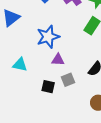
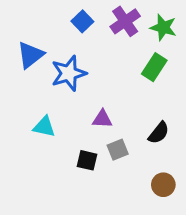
blue star: (48, 37) -> (69, 73), moved

